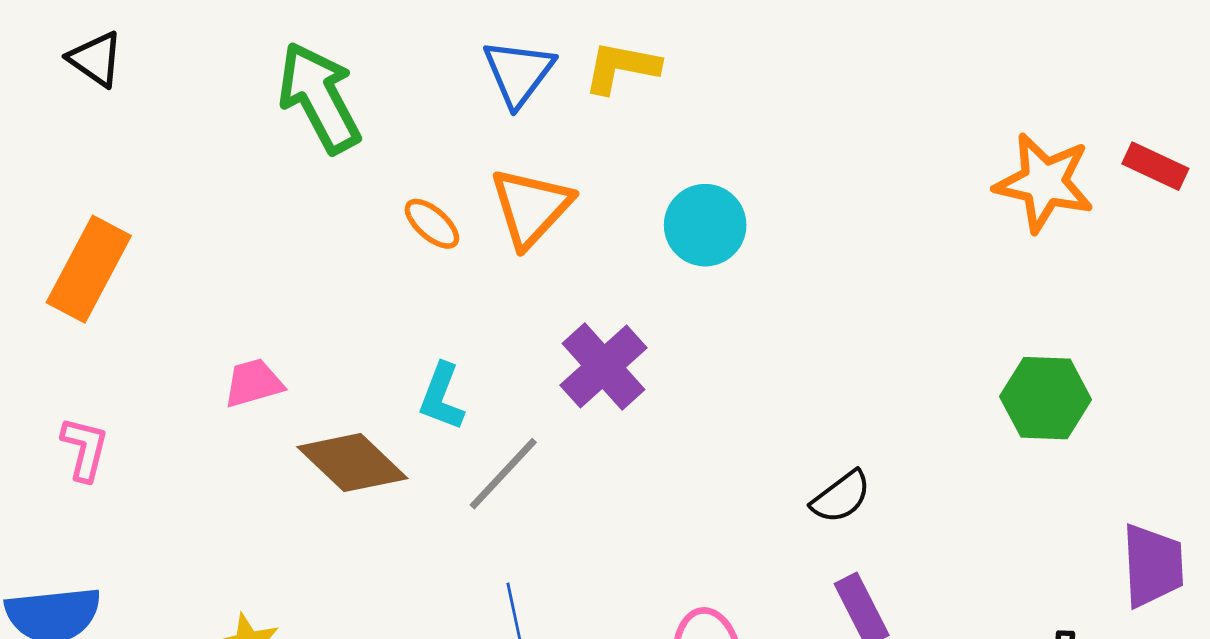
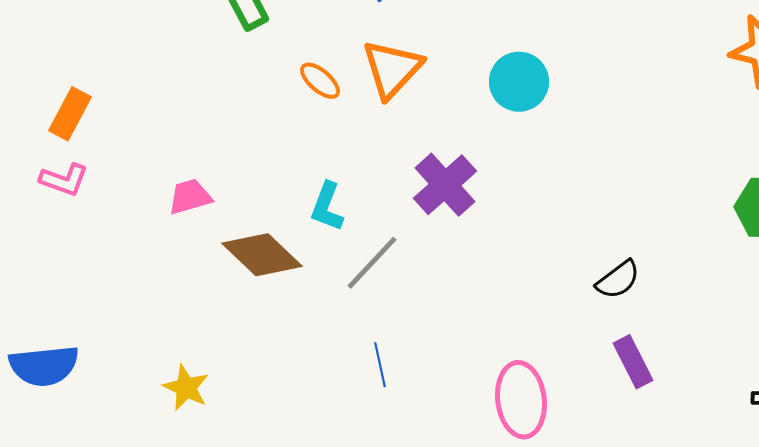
orange rectangle: (89, 269) -> (70, 114), size x0.7
pink L-shape: (85, 449) -> (64, 180), moved, turned 96

